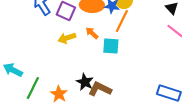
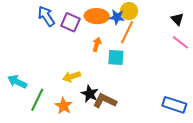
orange arrow: (92, 33) -> (97, 44), turned 64
yellow arrow: (67, 38) -> (72, 77), moved

